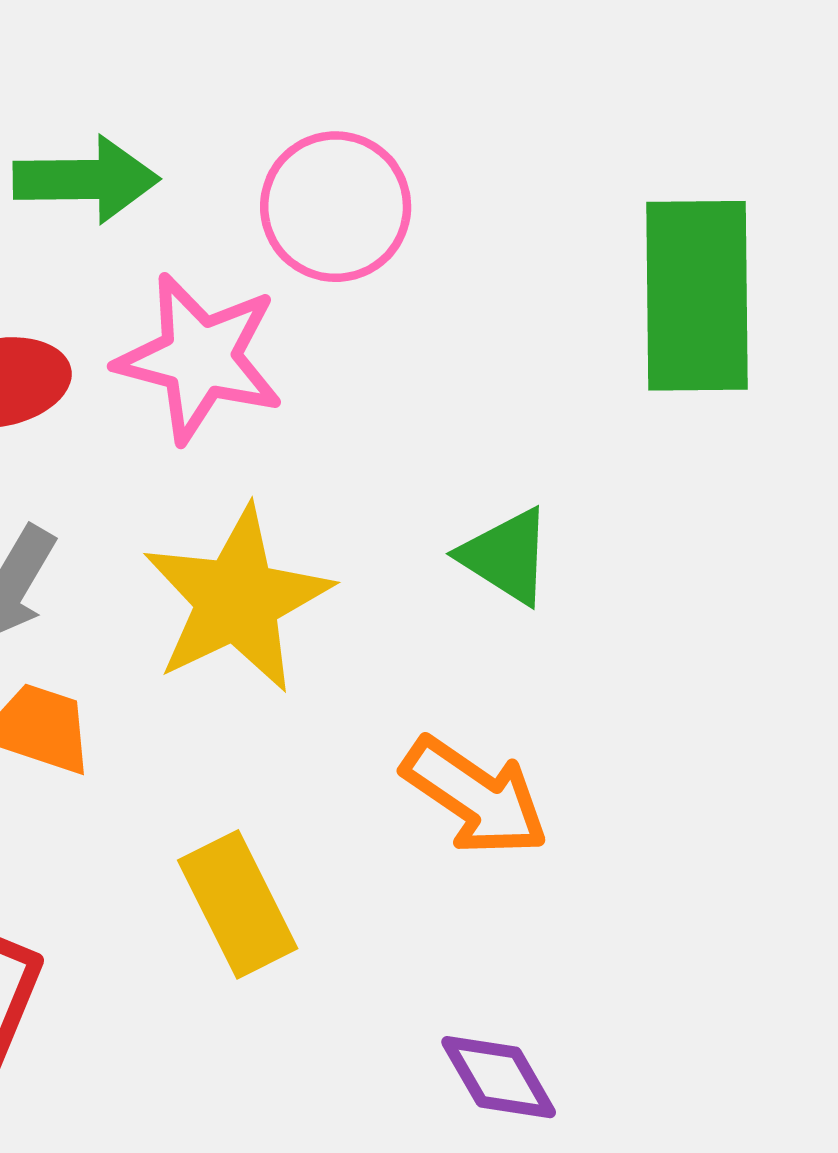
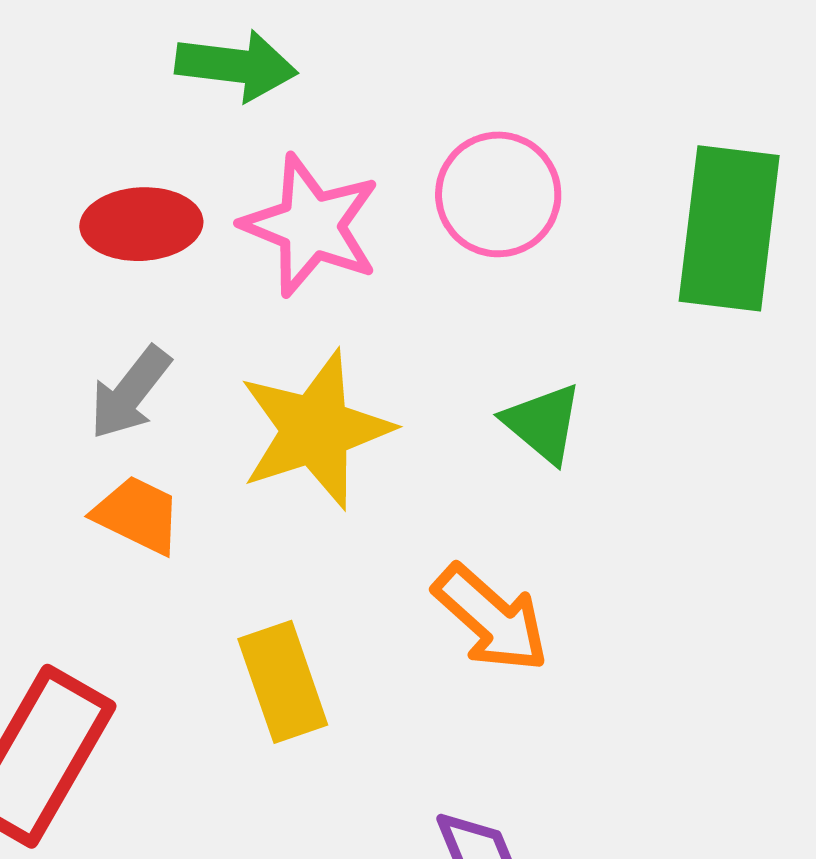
pink circle: (336, 207) -> (498, 194), moved

